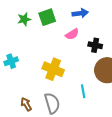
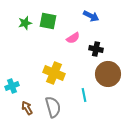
blue arrow: (80, 13) -> (91, 16), moved, turned 35
green square: (47, 17) -> (48, 21), turned 30
cyan cross: (11, 61) -> (12, 86), moved

